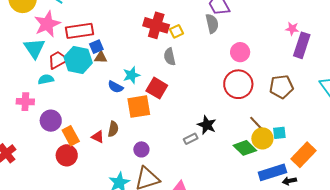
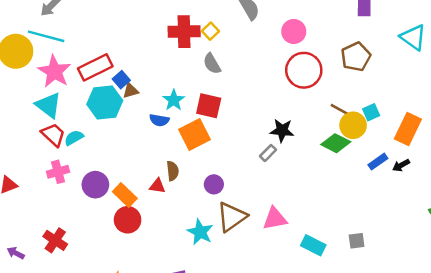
red trapezoid: (58, 60) -> (53, 135), moved, turned 90
blue rectangle: (272, 172) -> (378, 162), size x0.6

